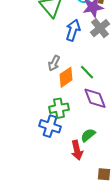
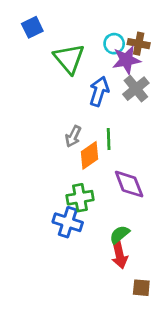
green line: (87, 72) -> (109, 139), moved, turned 42
red arrow: (77, 150) -> (120, 255), moved

